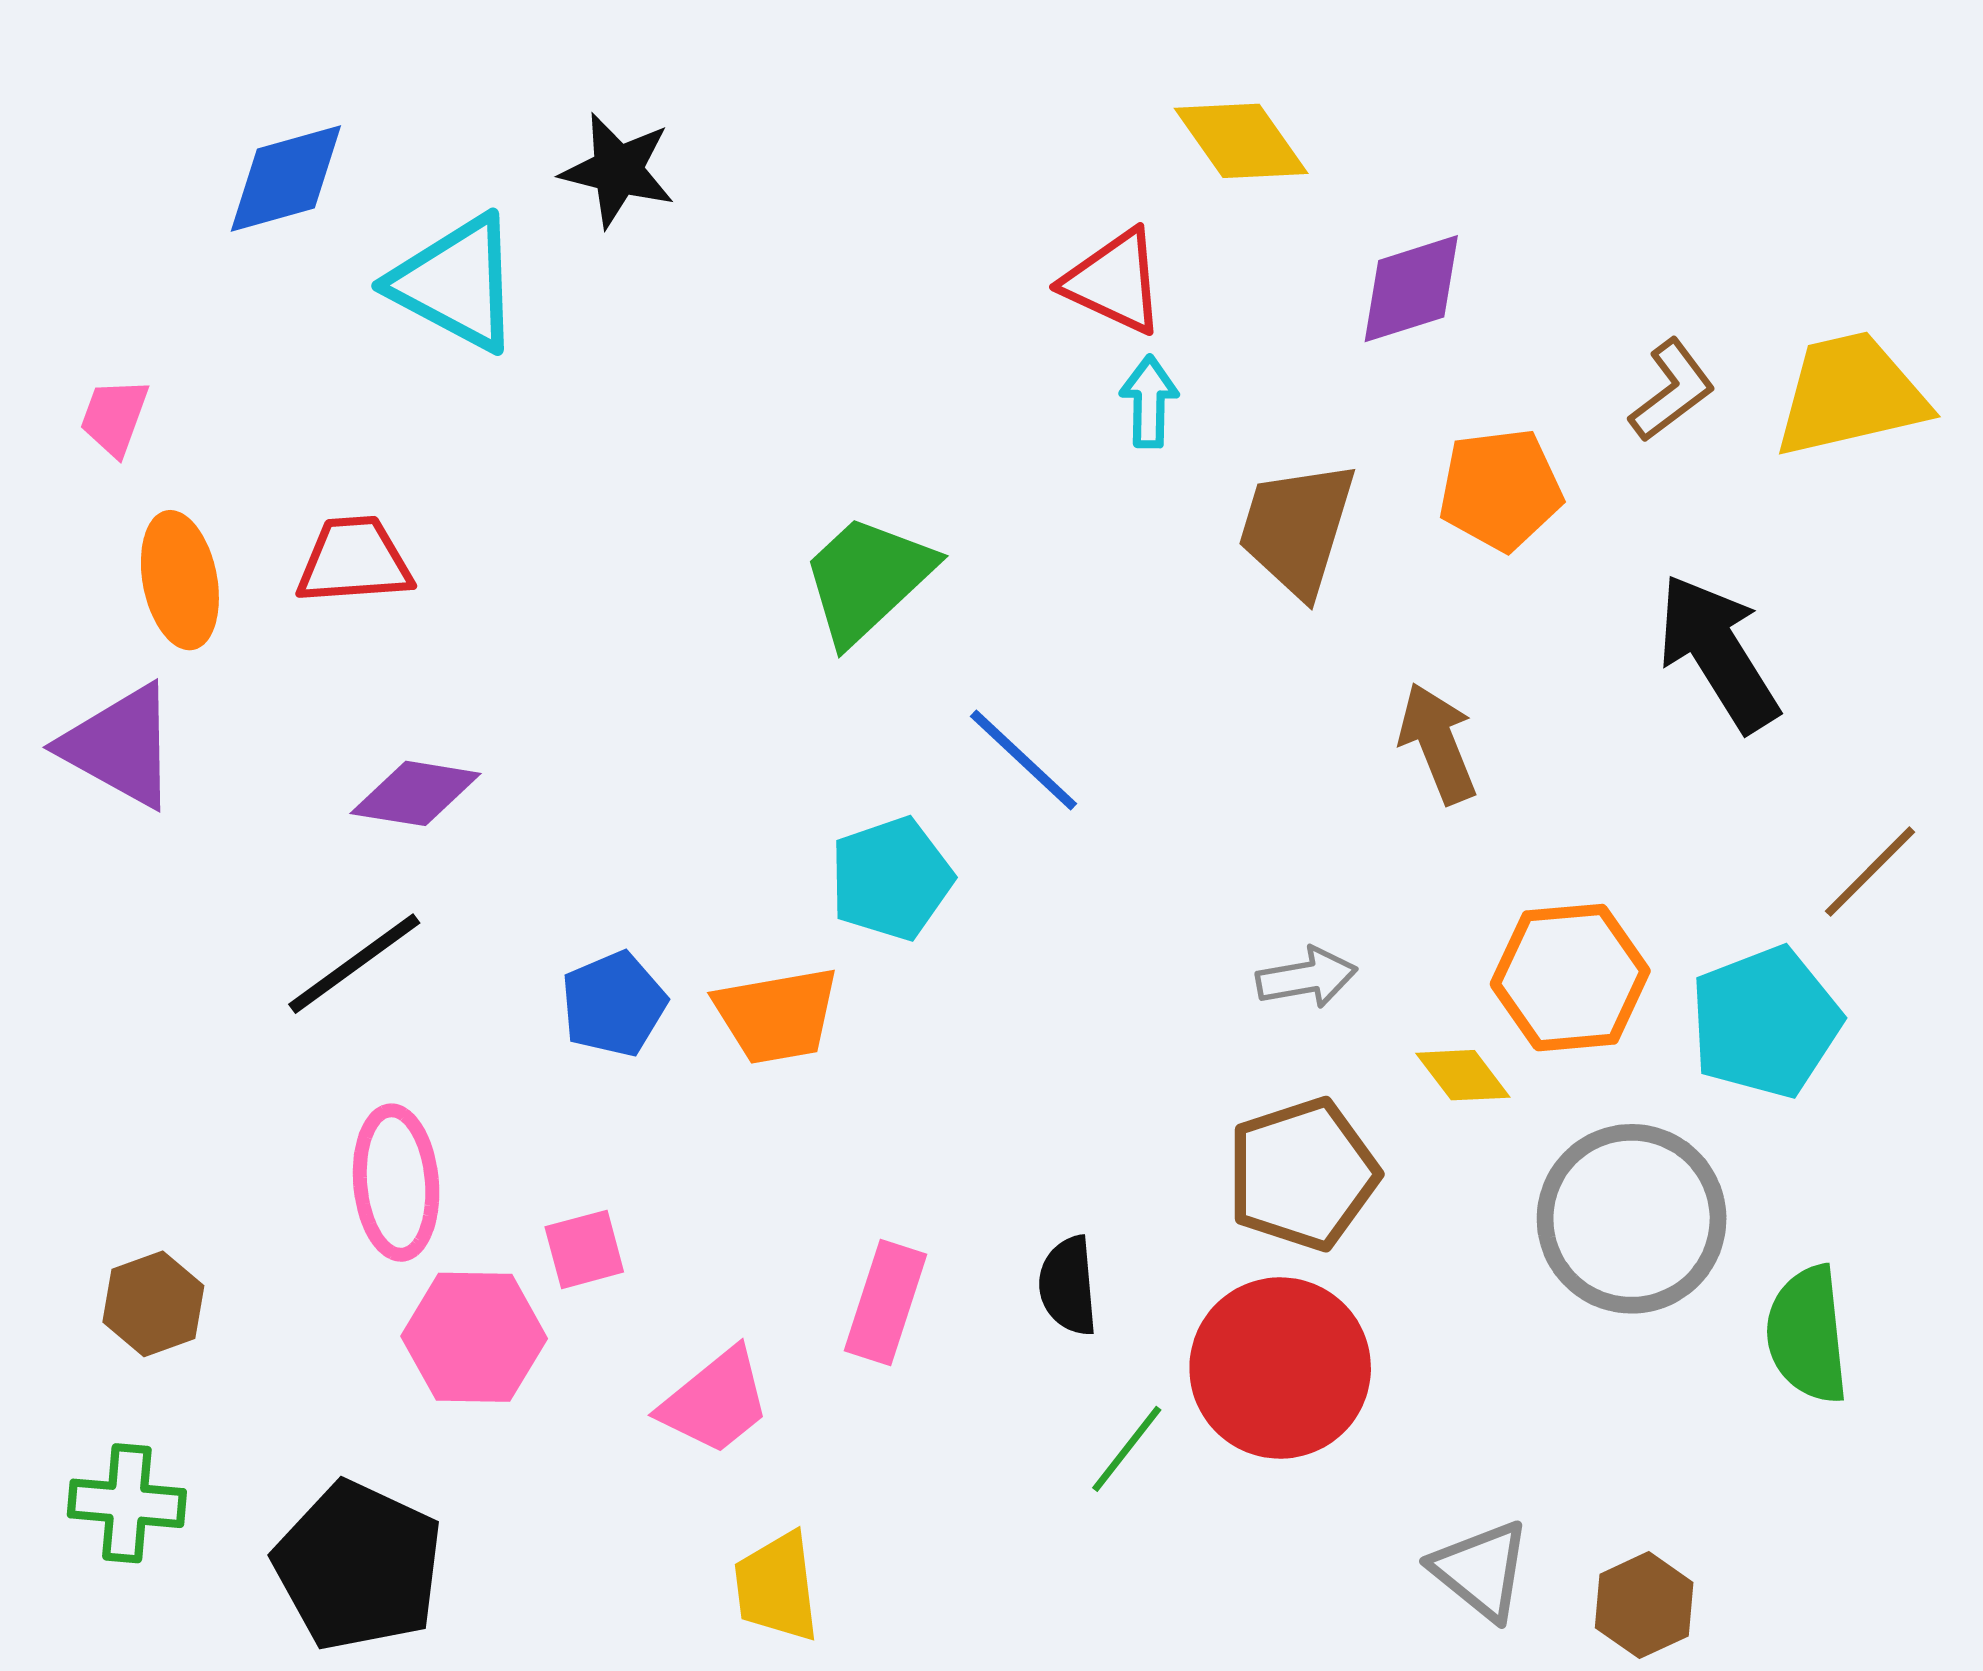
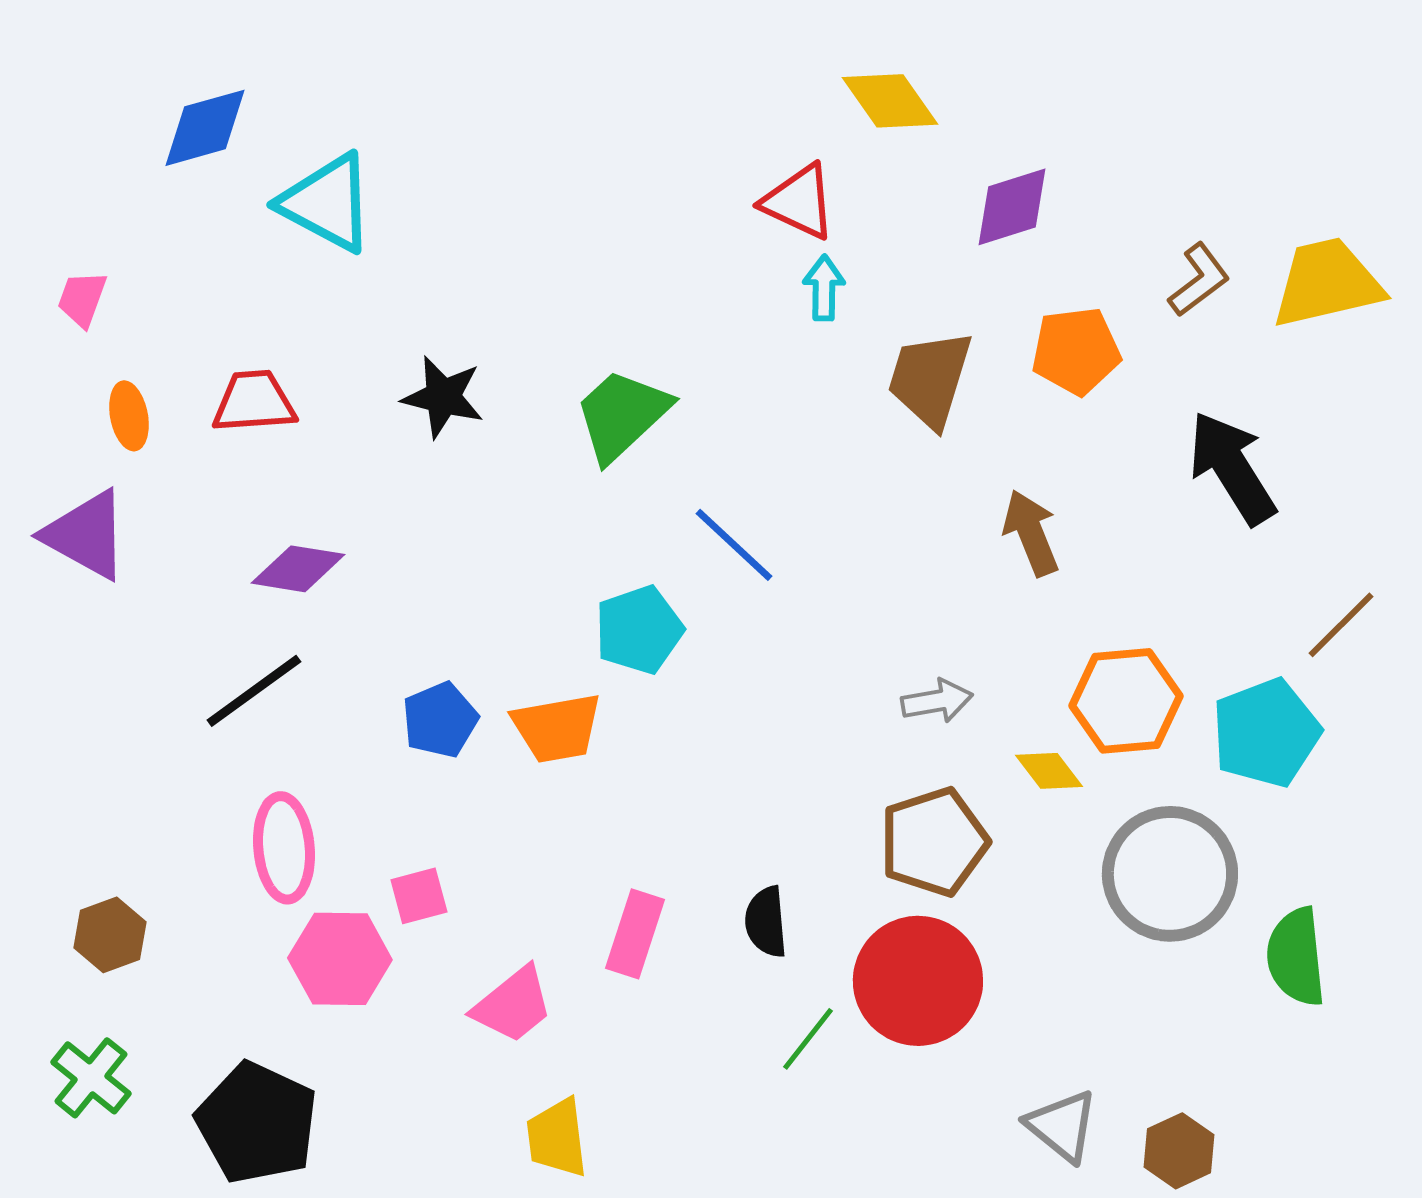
black star: (618, 170) -> (443, 397), moved
orange ellipse: (180, 580) -> (129, 416), size x0.7
green cross: (127, 1503) -> (91, 1078), turned 34

